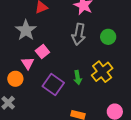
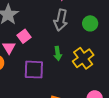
green arrow: (78, 78) -> (58, 53), moved
purple square: (53, 84) -> (34, 70), turned -35

